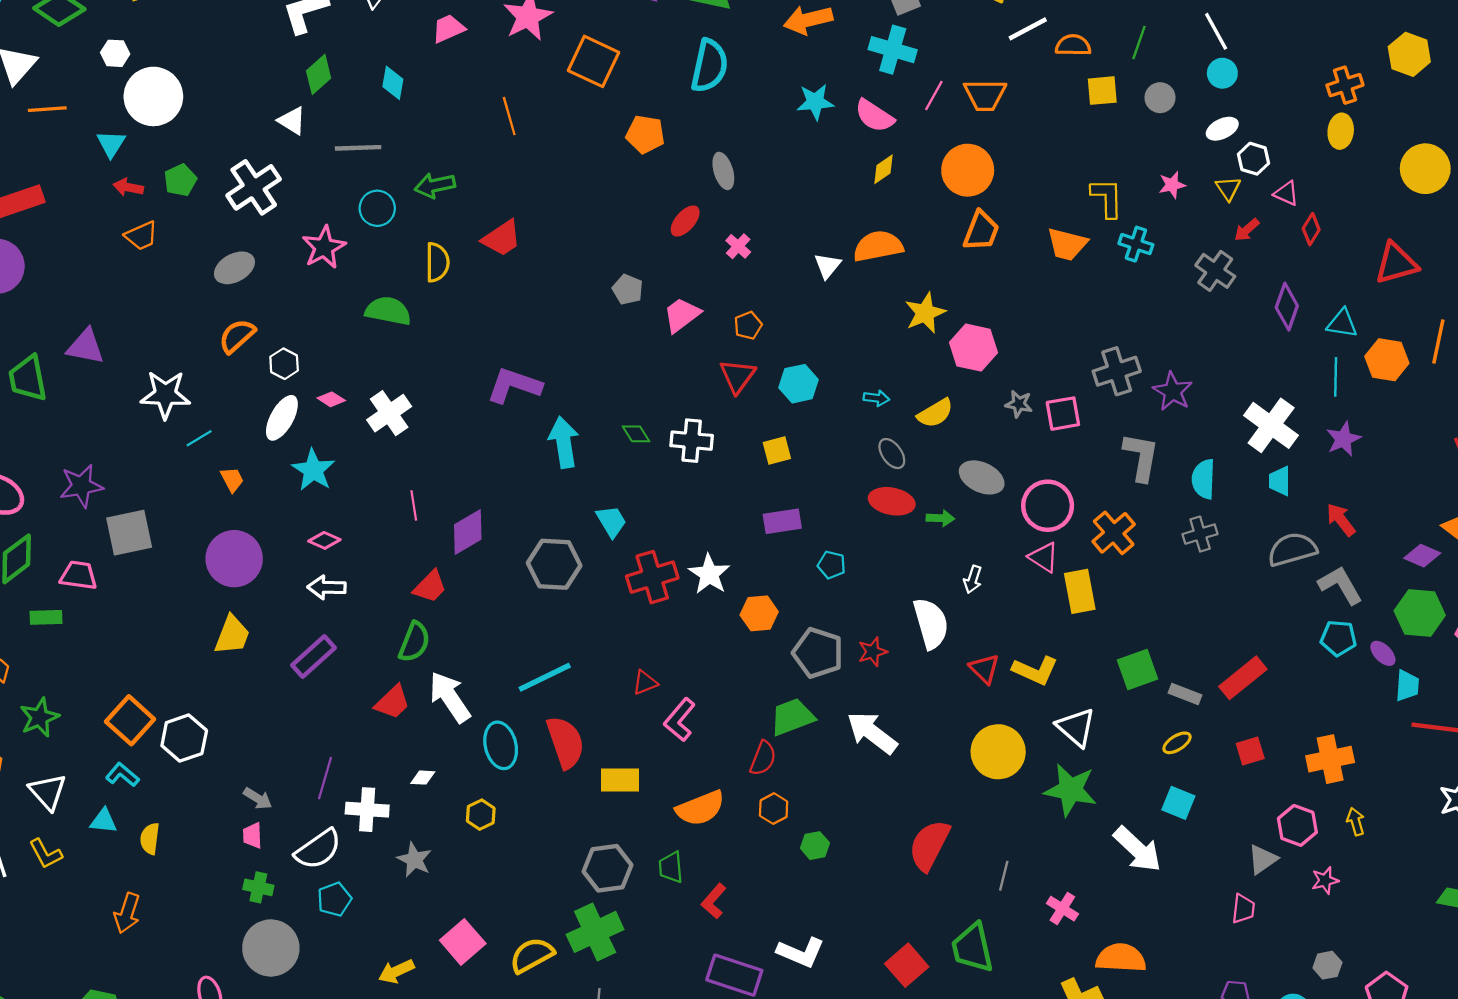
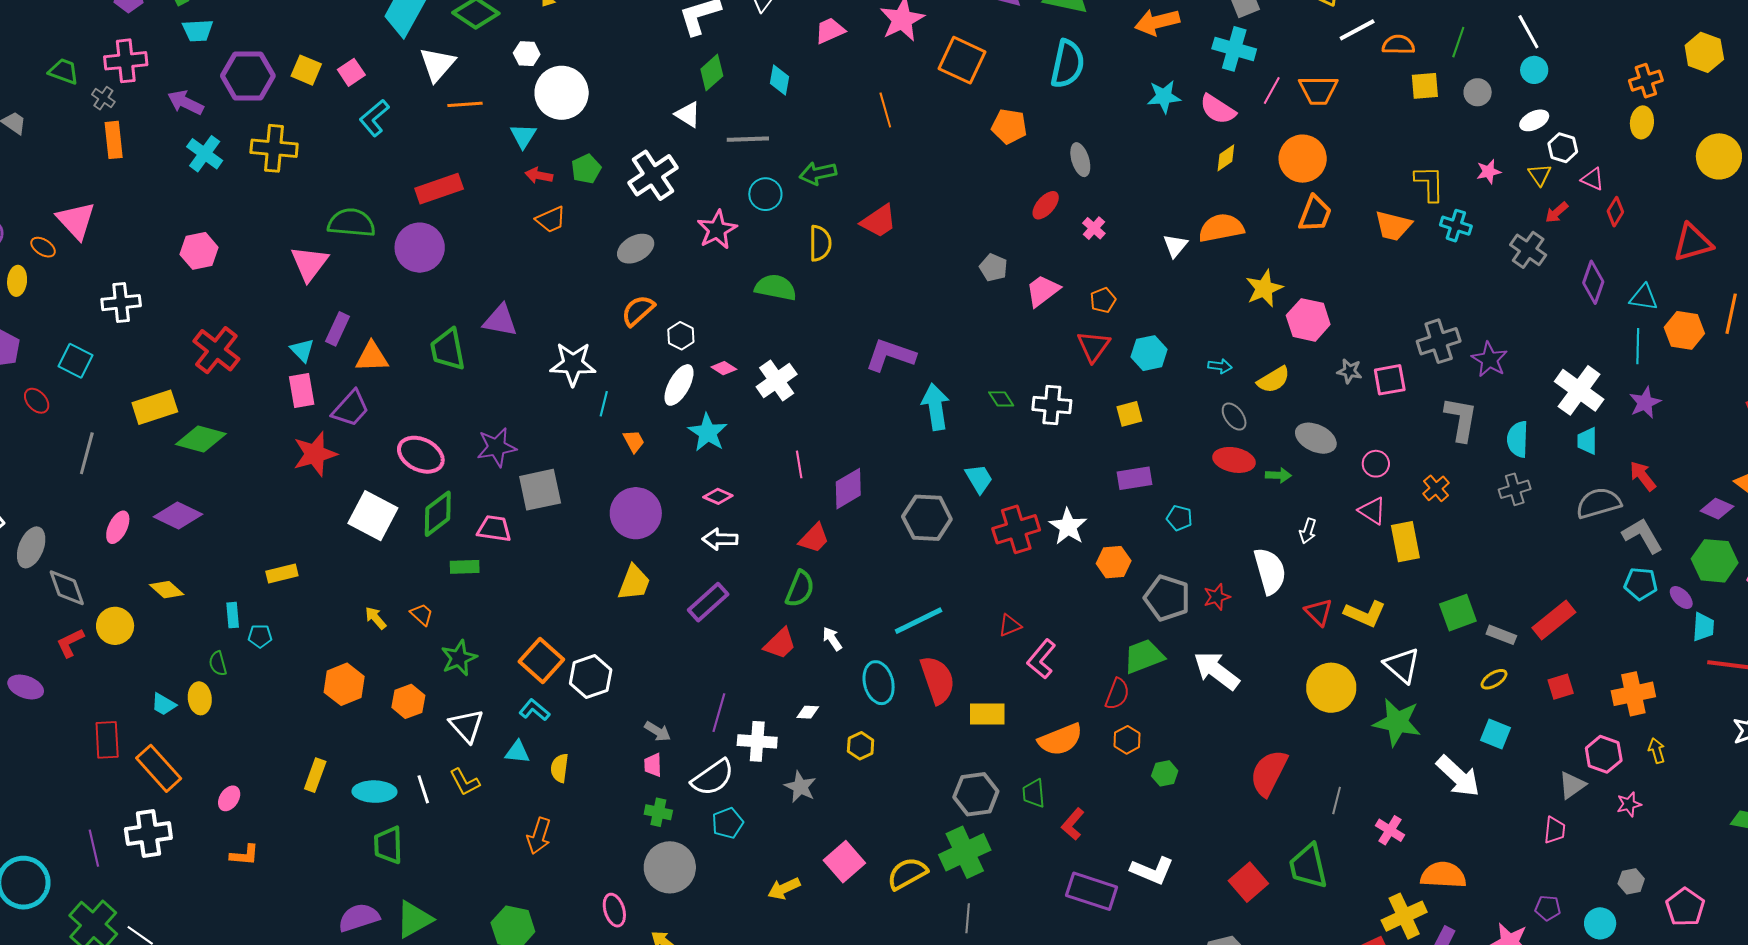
cyan line: (199, 438) -> (604, 404), turned -45
pink circle: (1048, 506) -> (1376, 464), size x0.6
orange cross: (1114, 533) -> (1436, 488), size x0.7
white arrow: (450, 697) -> (832, 639), size x0.5

